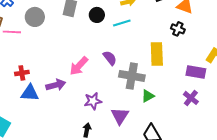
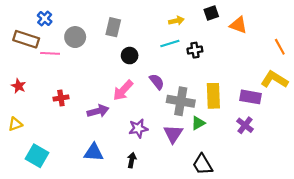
black circle: (97, 15) -> (130, 56), moved
black cross: (178, 29) -> (195, 50), moved, turned -32
yellow rectangle: (157, 54) -> (213, 96), moved
blue triangle: (30, 93) -> (94, 152), moved
purple triangle: (120, 116) -> (173, 134), moved

